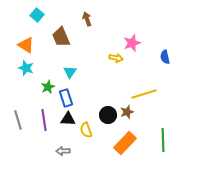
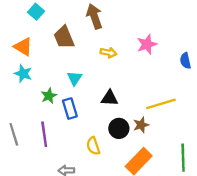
brown arrow: (87, 19) -> (94, 16), size x1.5
yellow arrow: (116, 58) -> (108, 53), moved
black triangle: (68, 119) -> (110, 98), moved

